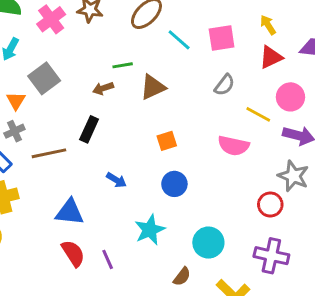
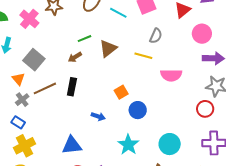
yellow line: (258, 114) -> (143, 56), moved
orange square: (167, 141) -> (121, 92), moved
brown line: (49, 153) -> (45, 88), moved

